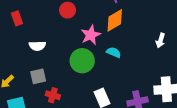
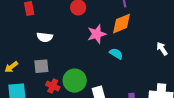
white arrow: (160, 40) -> (162, 49), turned 120
green circle: (82, 61) -> (75, 81), moved

